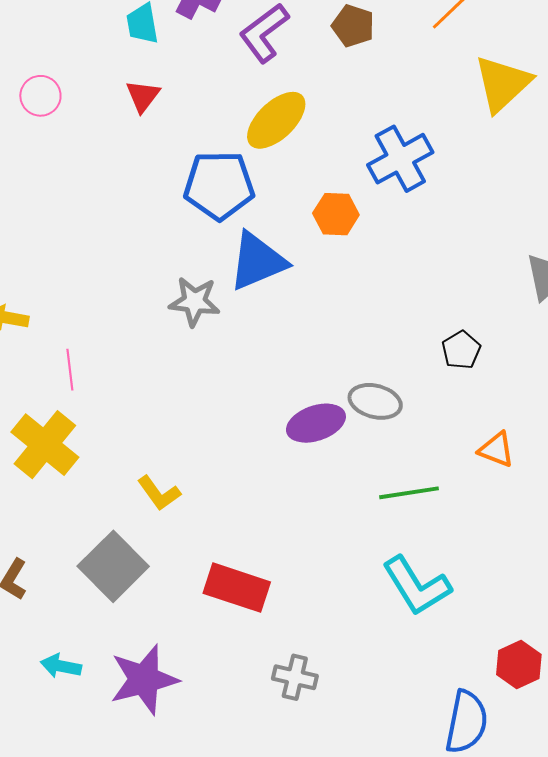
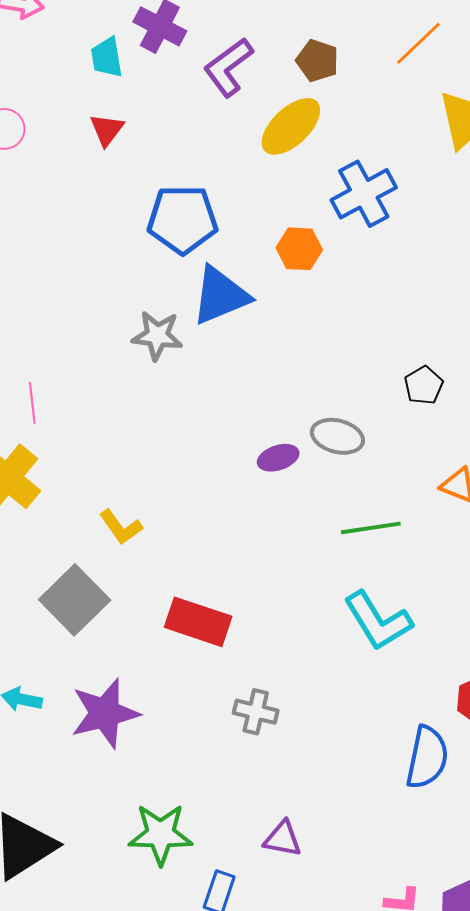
yellow ellipse: (276, 120) -> (291, 126), moved
purple ellipse: (316, 423) -> (278, 458), size x0.7

